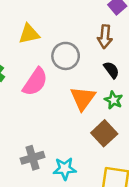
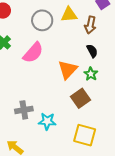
yellow triangle: (29, 34) -> (69, 15), moved
gray circle: (66, 56) -> (42, 20), moved

